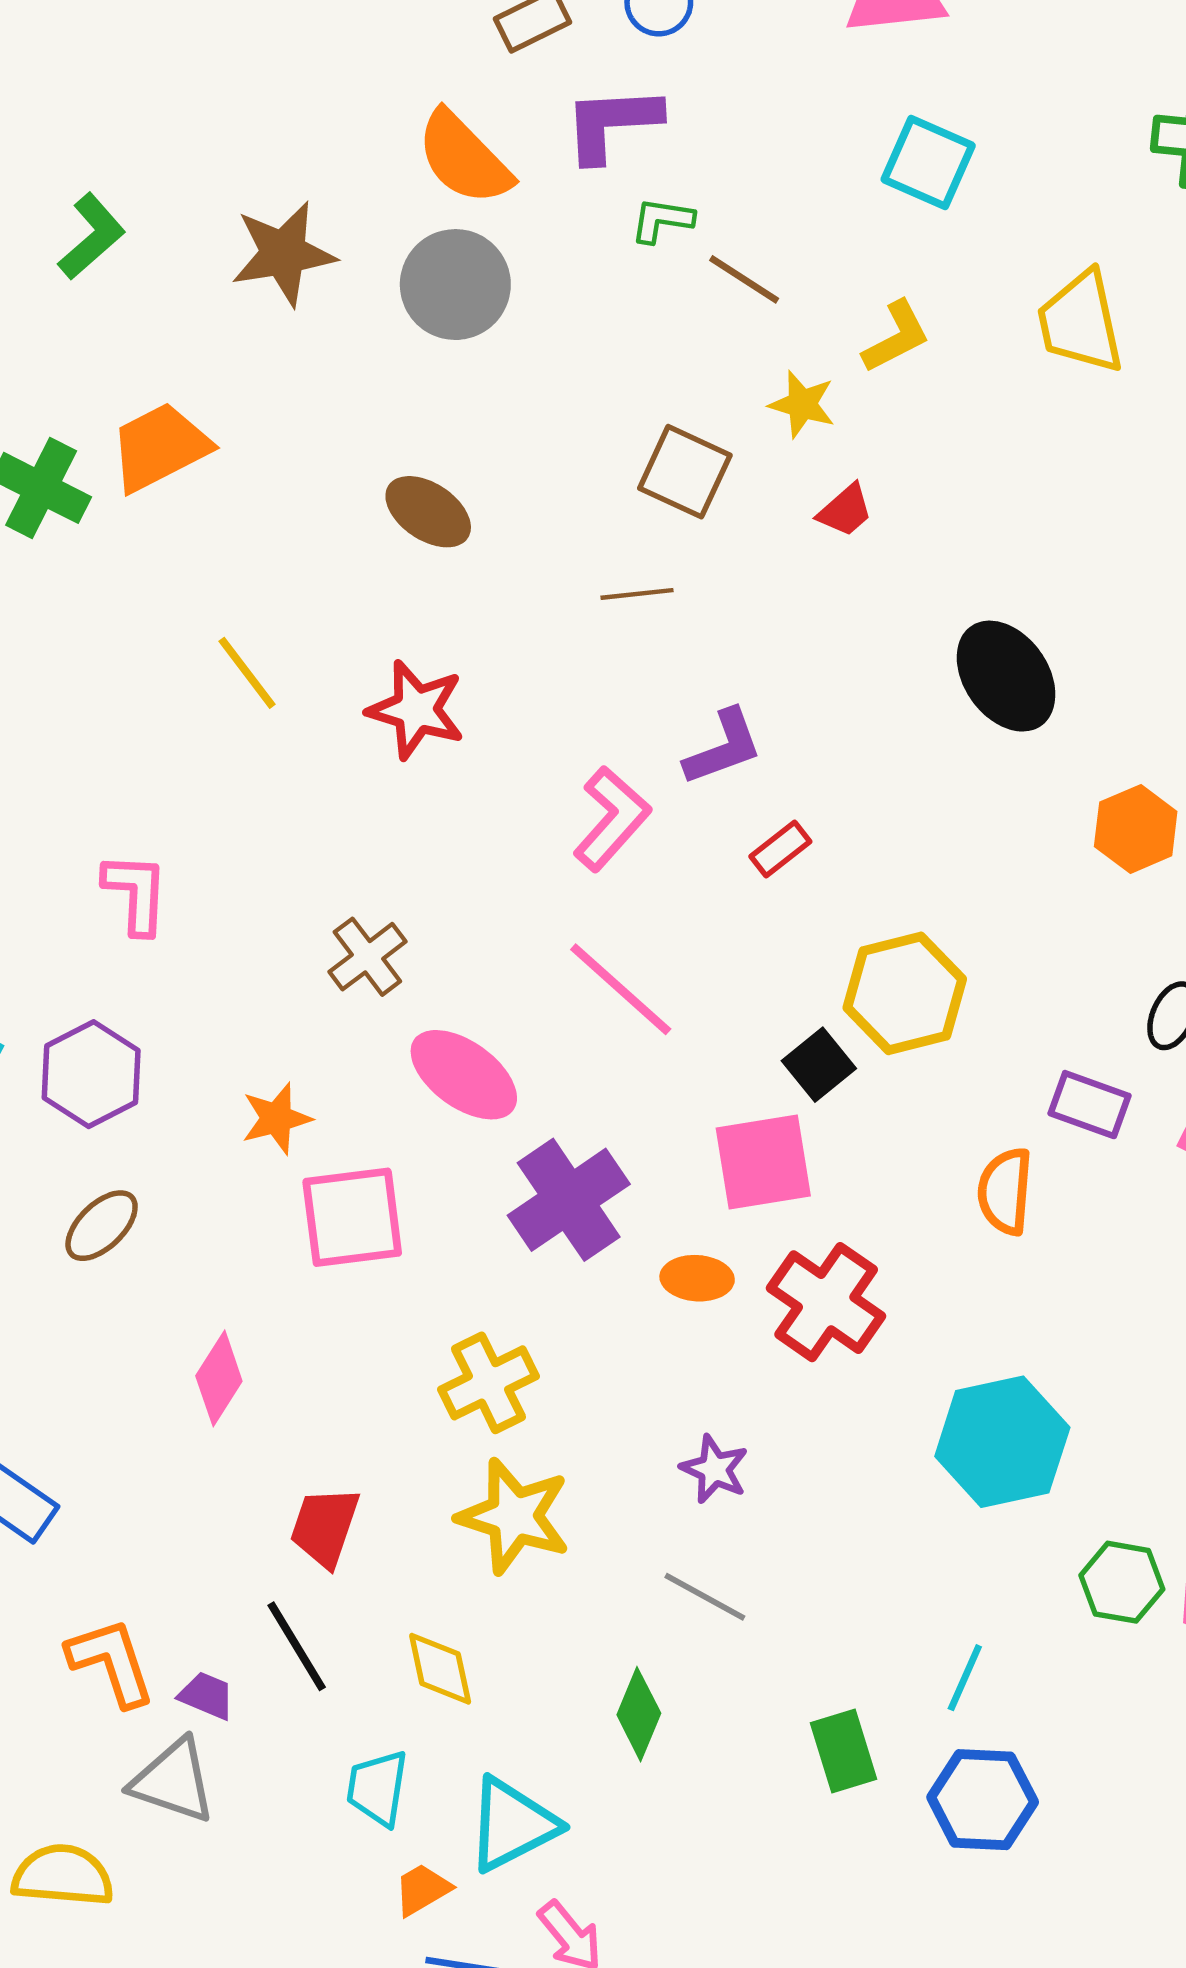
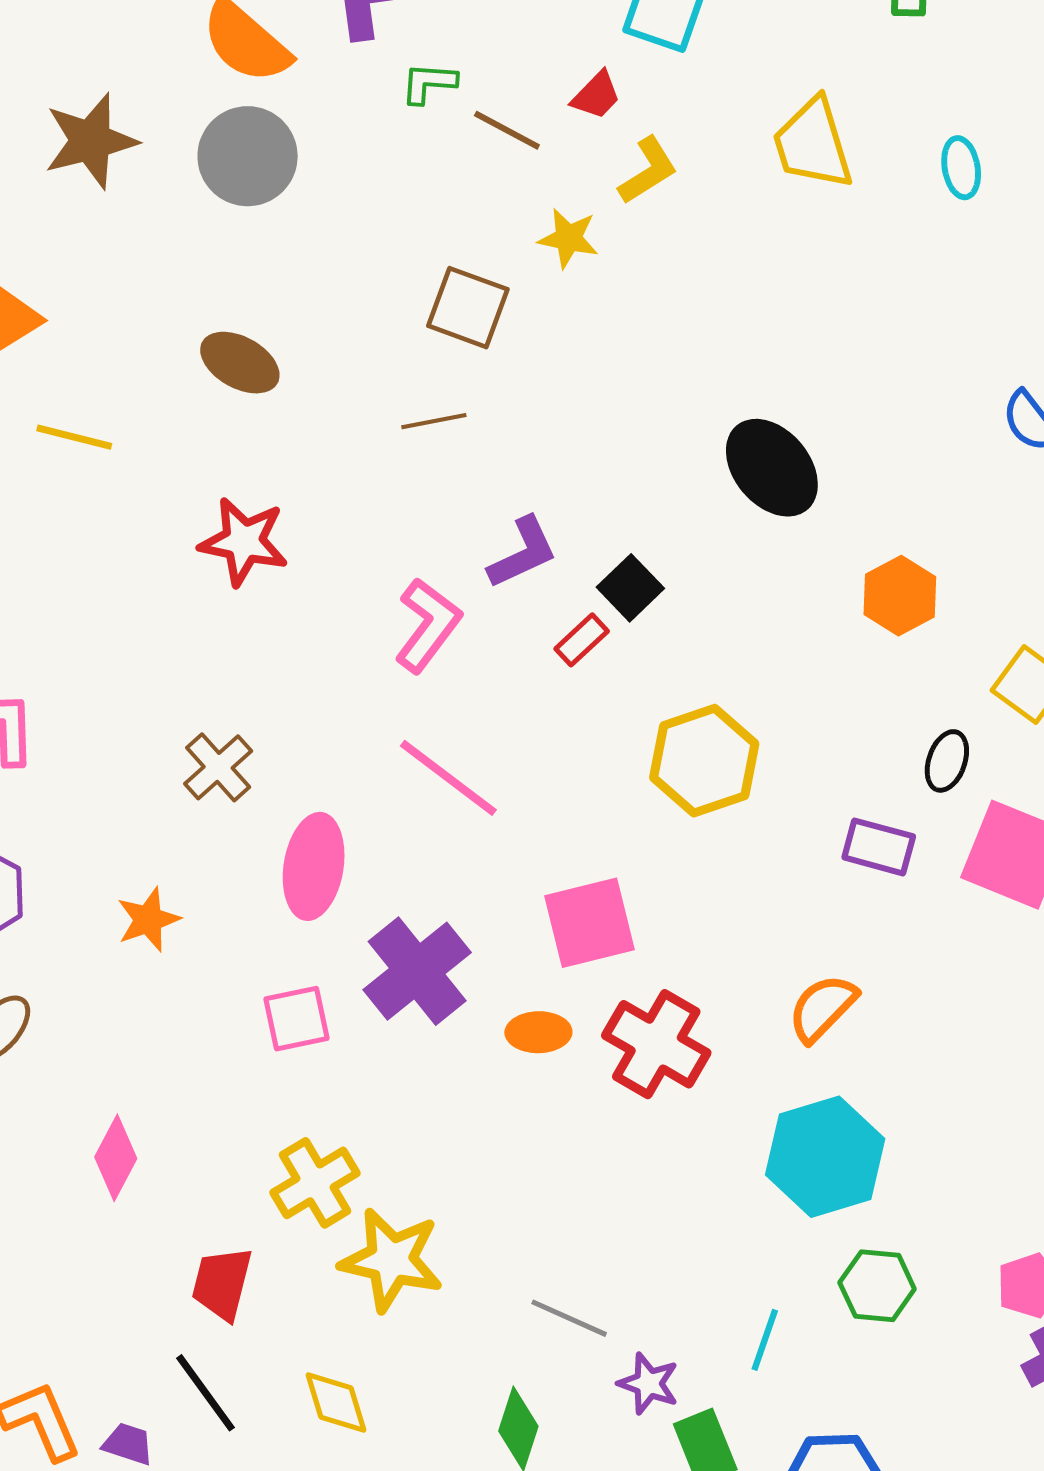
red trapezoid: (845, 510) -> (596, 95), moved
yellow line: (247, 673) -> (74, 437), moved, turned -34
black square: (819, 1065) -> (630, 588), moved
pink ellipse: (464, 1075) -> (314, 866), turned 68
orange semicircle: (1005, 1191) -> (823, 1008), moved, turned 44
pink square: (352, 1217) -> (297, 1019), moved, size x0.7
yellow cross: (489, 1383) -> (315, 1183), moved
purple star: (714, 1469) -> (648, 1384), moved
green hexagon: (1122, 1582) -> (877, 1286), moved
cyan line: (965, 1678) -> (765, 1340), moved

